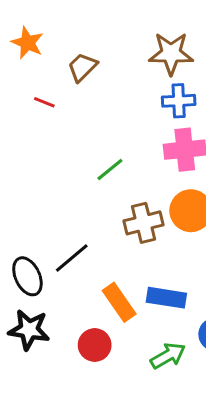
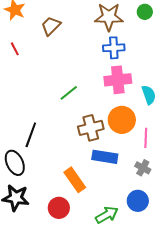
red line: (44, 102) -> (15, 49), moved, turned 40
black line: (72, 258) -> (31, 135), moved, turned -30
blue rectangle: (166, 298) -> (105, 157), moved

